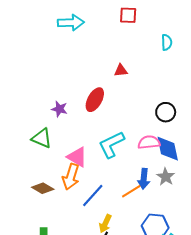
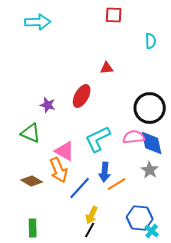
cyan arrow: (71, 23) -> (38, 22), moved
black circle: (166, 112) -> (150, 108), size x1.6
orange arrow: (71, 177) -> (59, 170), turned -40
blue arrow: (144, 179) -> (105, 172), moved

